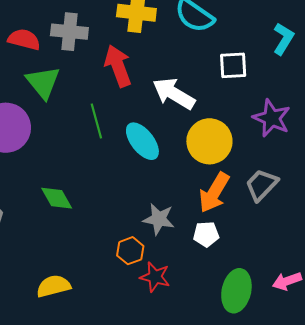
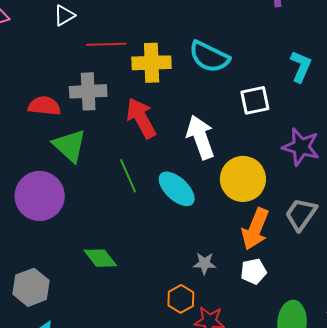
white arrow: (174, 94) -> (200, 137), turned 48
gray star: (159, 219) -> (204, 263), size x0.7

